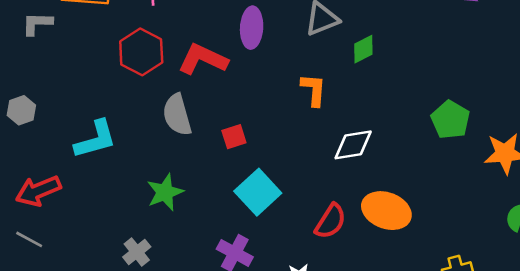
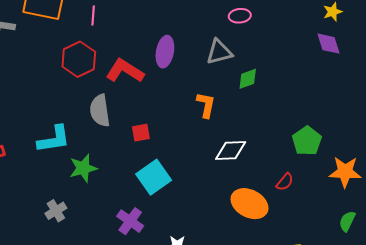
cyan L-shape: (95, 139) -> (54, 139), moved
red semicircle: (331, 221) -> (285, 182), moved, size x0.7

